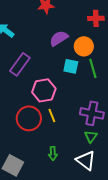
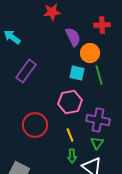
purple semicircle: (59, 38) -> (73, 37), moved, turned 96
pink hexagon: (44, 90) -> (70, 102), moved
yellow line: (52, 115) -> (70, 135), moved
green arrow: (53, 153) -> (72, 156), moved

